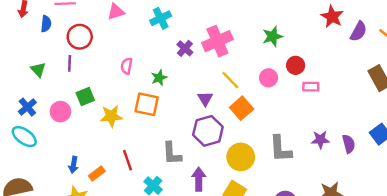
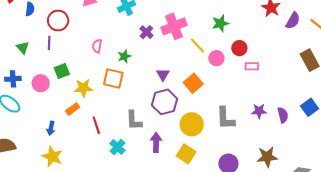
yellow line: (230, 80) -> (197, 46), moved
blue cross: (27, 107) -> (13, 79), turned 35
orange rectangle: (97, 174) -> (73, 109), moved

